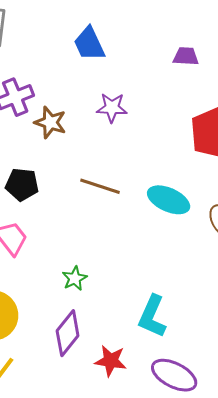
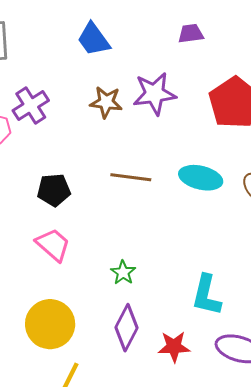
purple star: (112, 108) -> (154, 94), moved, size x1.4
brown star: (50, 122) -> (106, 102), moved

